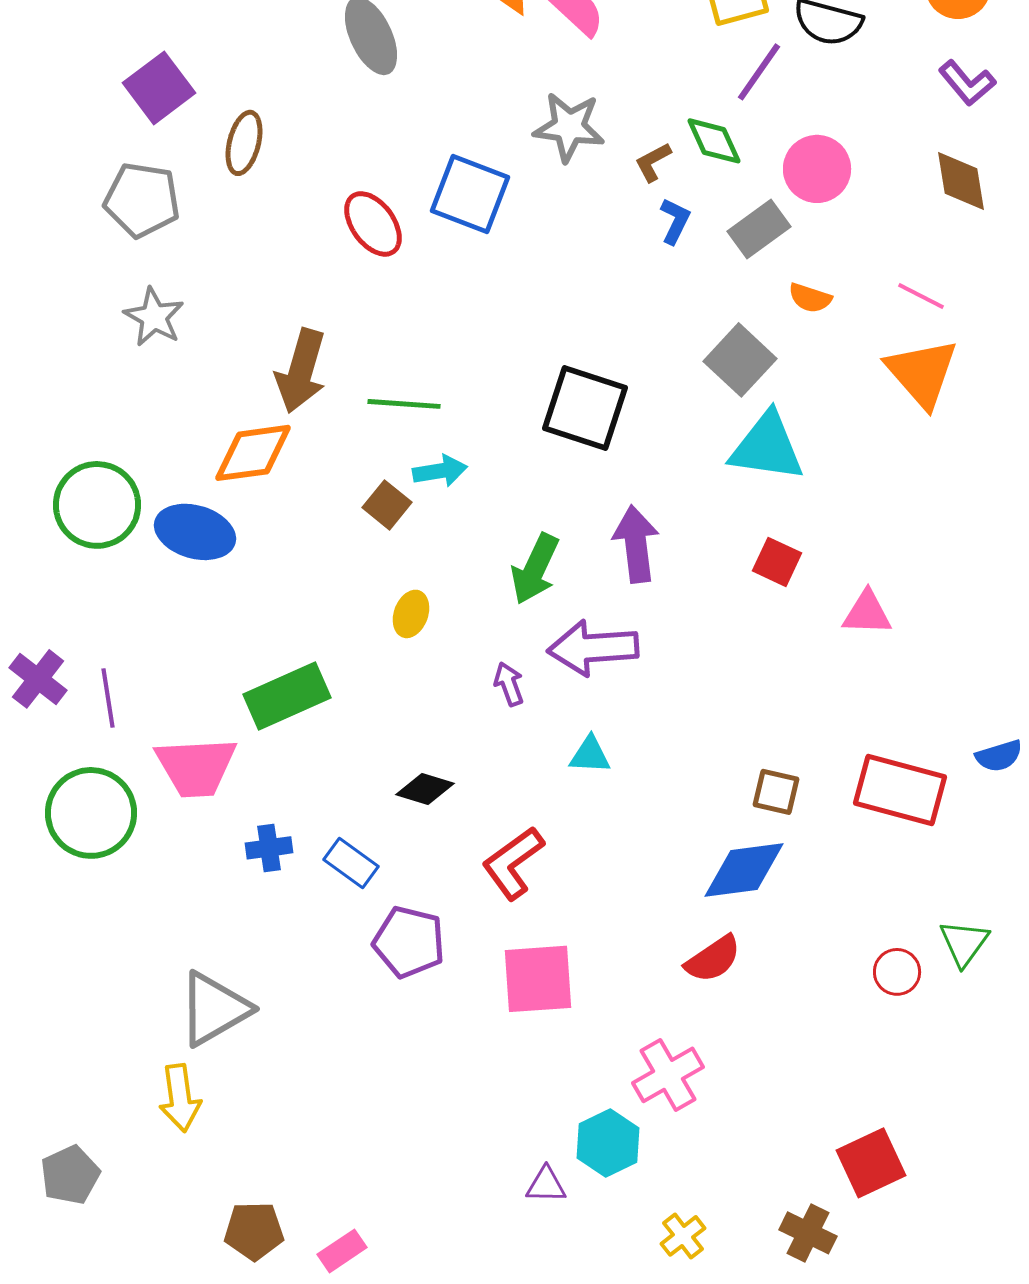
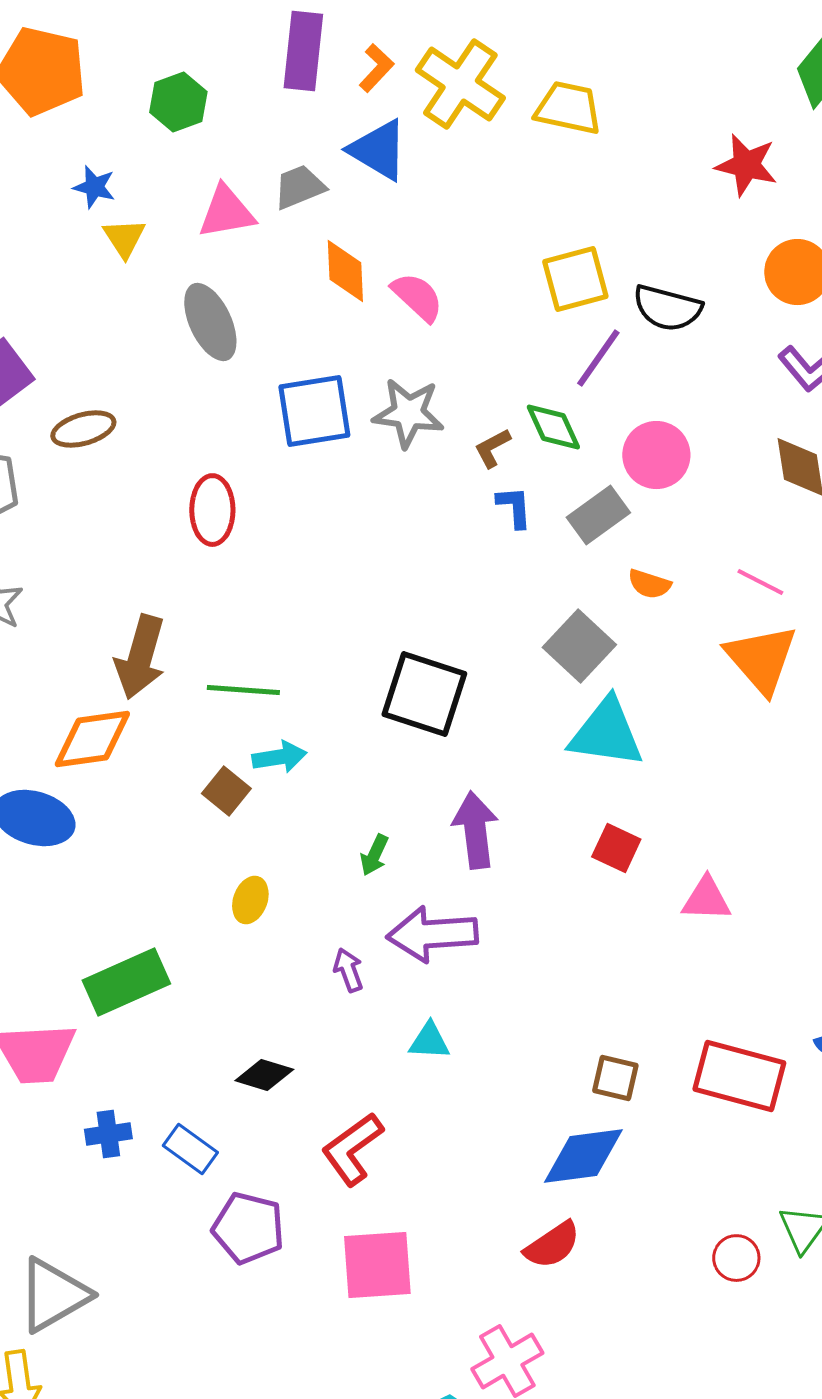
brown ellipse: (244, 143) -> (83, 429), turned 60
blue square: (470, 194) -> (314, 411), moved, turned -30
blue L-shape: (675, 221) -> (514, 507), turned -30
red ellipse: (373, 224) -> (212, 510), turned 36
green arrow: (535, 569) -> (374, 855), size x0.6

